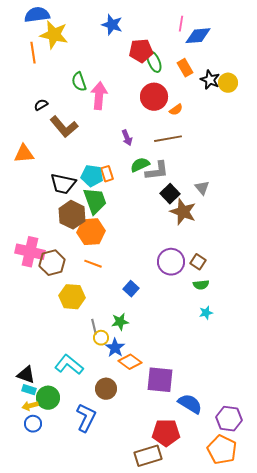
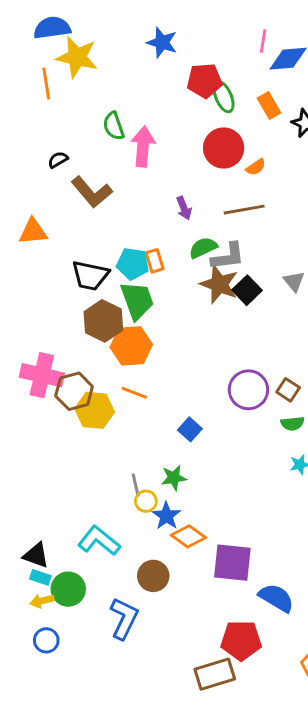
brown star: (183, 212) -> (219, 284), moved
yellow hexagon: (72, 297) -> (95, 410), moved
blue circle: (33, 424) -> (46, 640), moved

